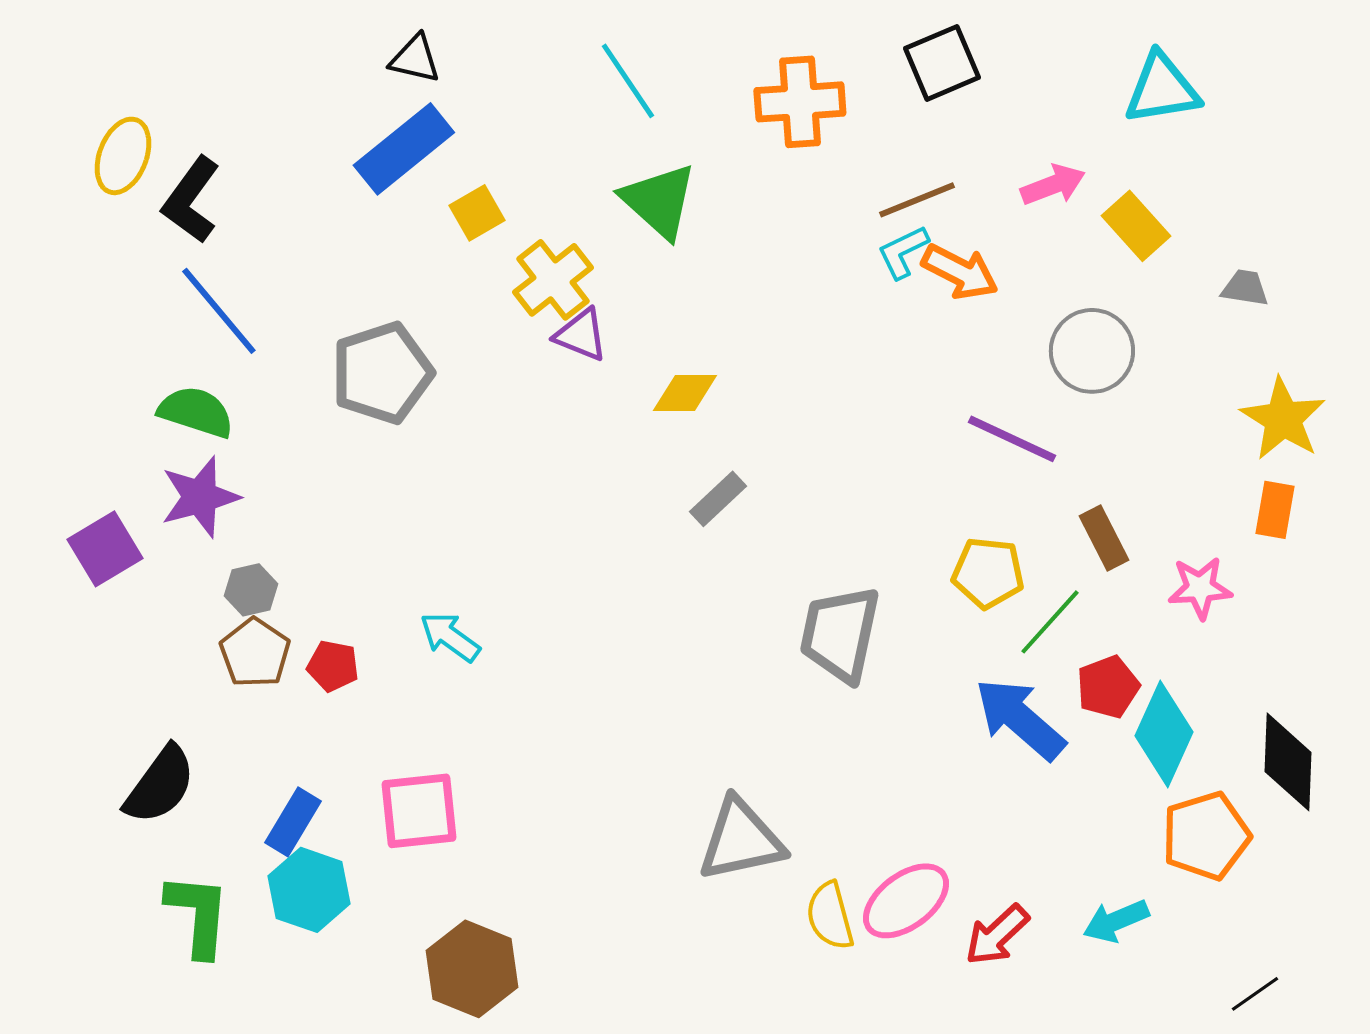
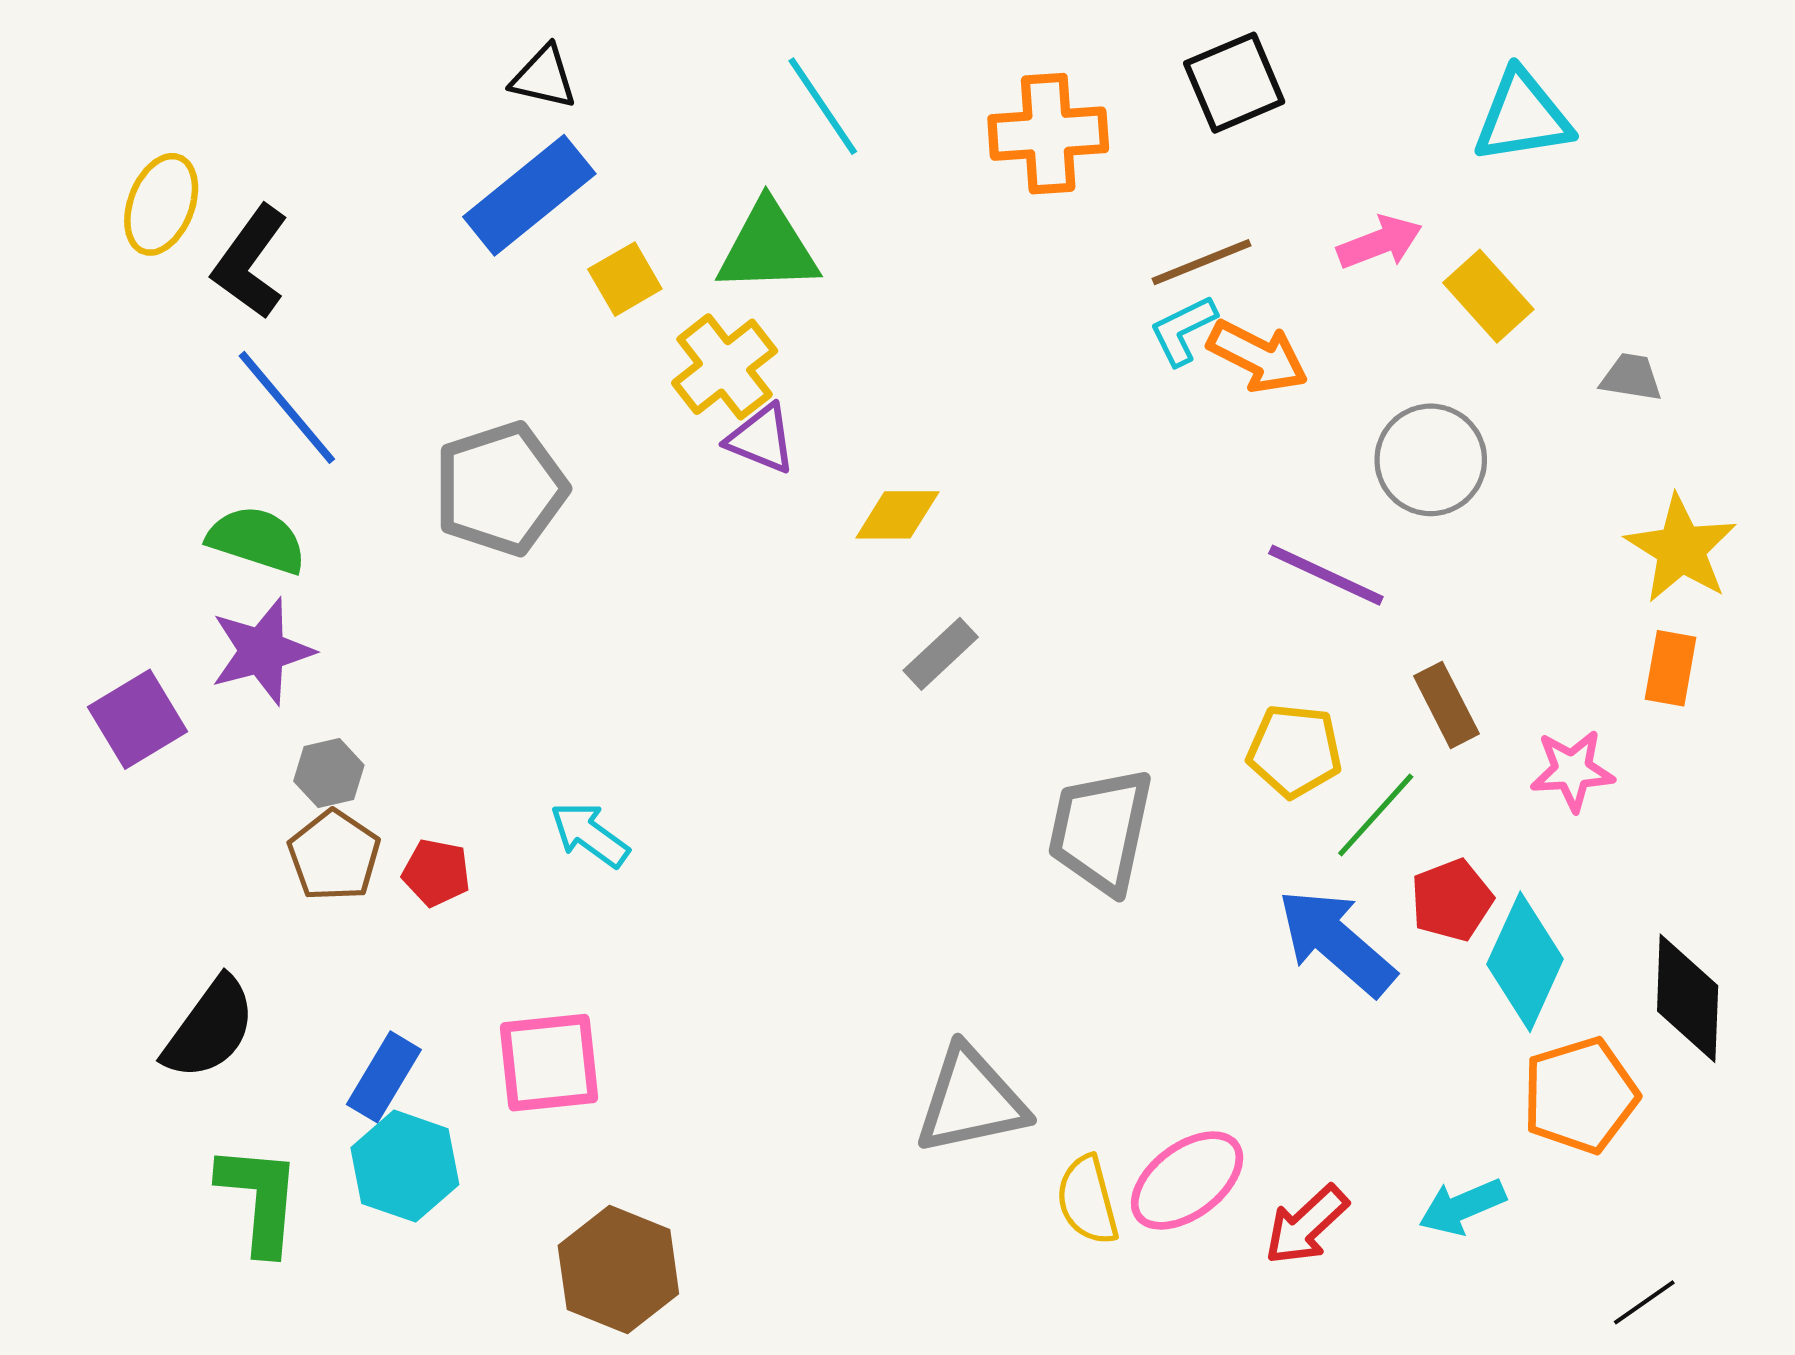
green triangle: (659, 201) -> (768, 248), moved, turned -44

